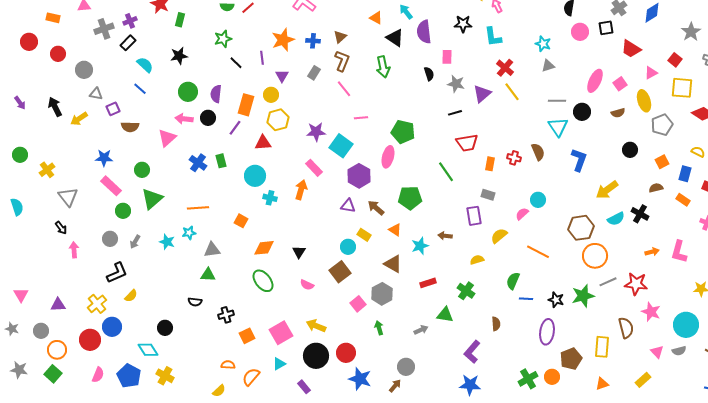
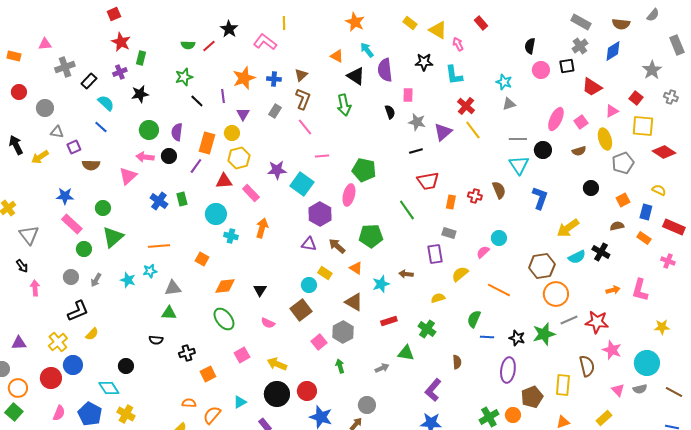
purple cross: (130, 21) -> (120, 72), moved
pink rectangle: (314, 168) -> (251, 193), moved
pink square: (281, 333) -> (242, 355), moved, size x0.7

